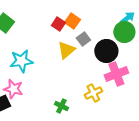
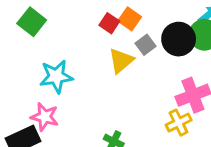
black circle: (106, 51) -> (179, 39), moved
yellow cross: (93, 93) -> (179, 123), moved

